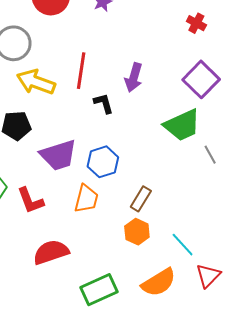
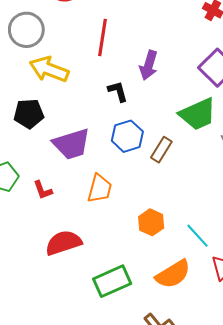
red line: (81, 71) -> (102, 37), moved
blue hexagon: (103, 162) -> (127, 136), moved
brown rectangle: (141, 199) -> (161, 150), moved
red L-shape: (30, 201) -> (43, 190), size x0.7

